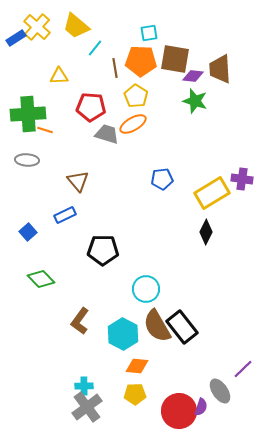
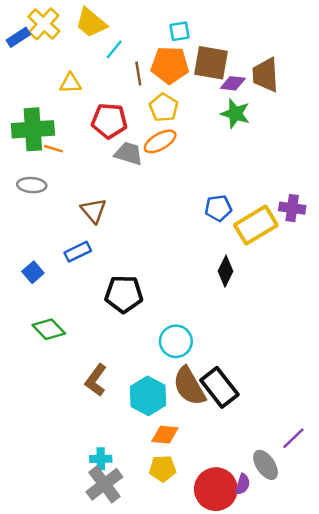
blue pentagon: (162, 179) -> (218, 208), moved
black diamond: (206, 232) -> (226, 271), moved

